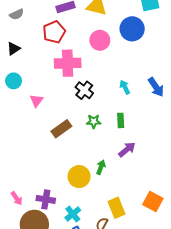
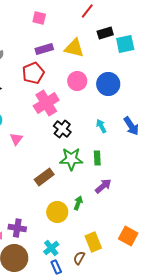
blue circle: (132, 29) -> (108, 84), moved
pink cross: (68, 63) -> (46, 103), turned -30
green star: (94, 121) -> (71, 159), size x1.6
brown rectangle: (61, 129) -> (44, 177), moved
purple cross: (46, 199) -> (17, 228), moved

